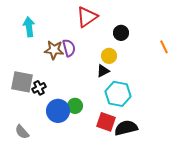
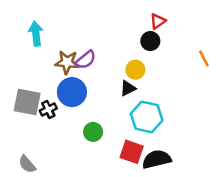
red triangle: (87, 17) -> (158, 21), moved, size x0.6
purple semicircle: (69, 48) -> (86, 60), turned 66
blue circle: (58, 111) -> (72, 92), moved

